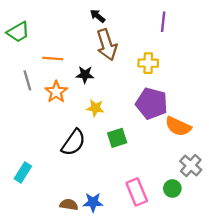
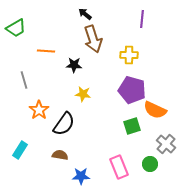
gray line: (27, 80) -> (24, 80), moved
orange star: (56, 92) -> (39, 110), moved
green square: (117, 138) -> (132, 126), moved
brown semicircle: (69, 205) -> (60, 155), moved

